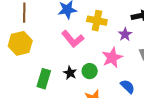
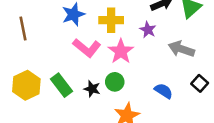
yellow hexagon: (20, 43) -> (26, 85), moved
pink star: (112, 58) -> (121, 51), moved
green rectangle: (44, 79) -> (62, 85), moved, turned -42

